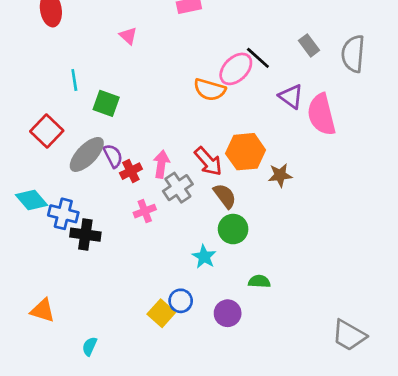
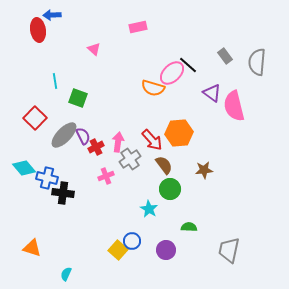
brown star: (280, 175) -> (204, 170), moved
gray trapezoid: (349, 335) -> (229, 250), moved, turned 72

